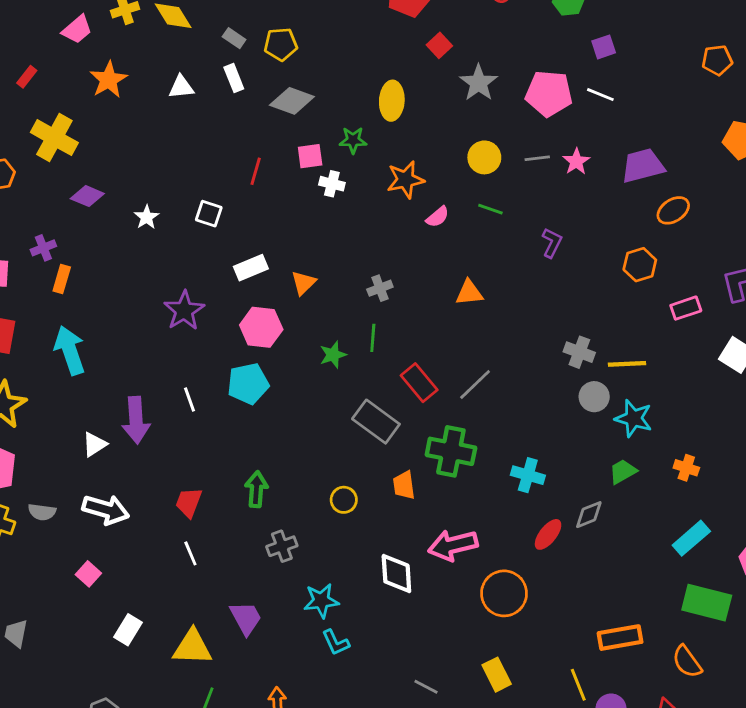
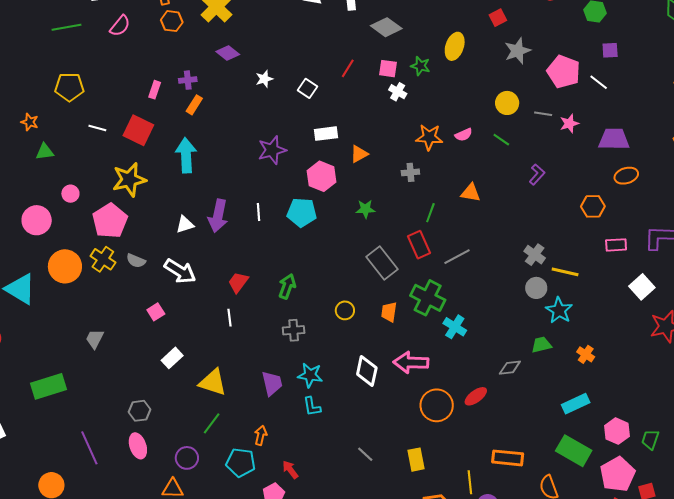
orange star: (405, 180) -> (429, 137), moved
green line: (373, 338) -> (430, 213), moved
cyan cross: (528, 475) -> (455, 327), moved
red ellipse: (548, 534) -> (476, 396), moved
purple trapezoid: (246, 618) -> (272, 383), moved

